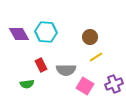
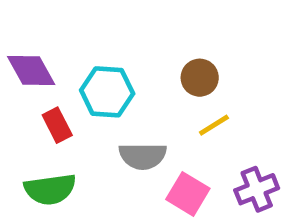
cyan hexagon: (46, 32) -> (107, 92), moved
red rectangle: (41, 65) -> (57, 125), moved
green semicircle: (27, 84) -> (50, 189), size x1.5

